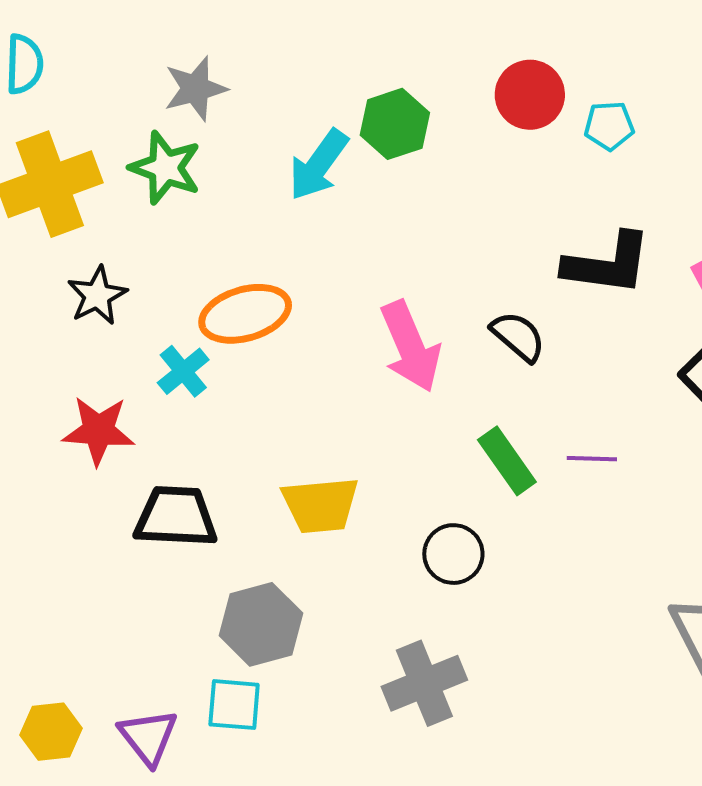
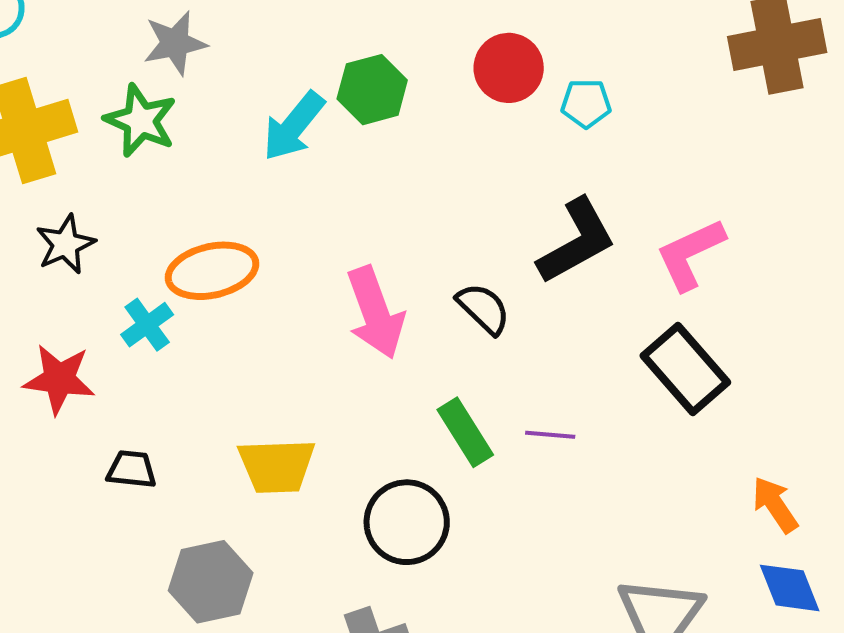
black L-shape: (607, 264) -> (577, 241), turned -40
black trapezoid: (176, 517) -> (132, 469), size x0.6
black circle: (453, 554) -> (407, 522), size x1.4

